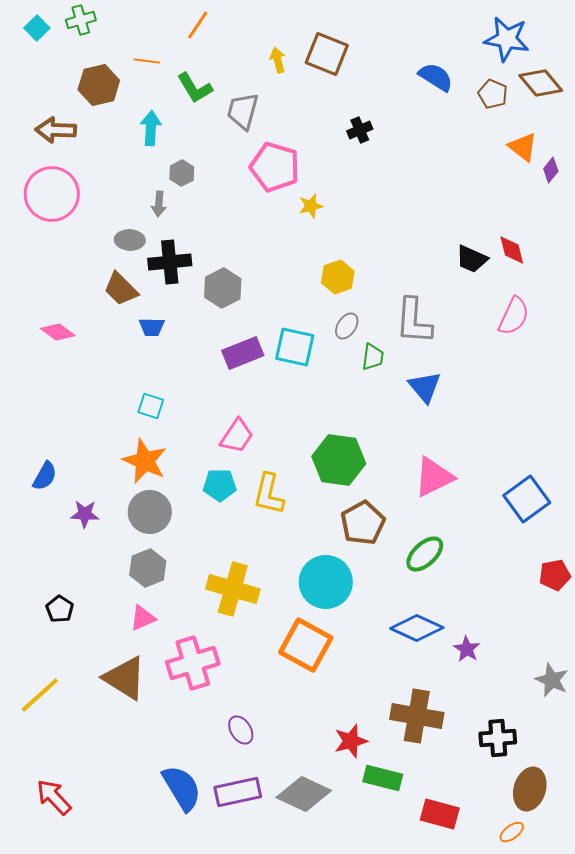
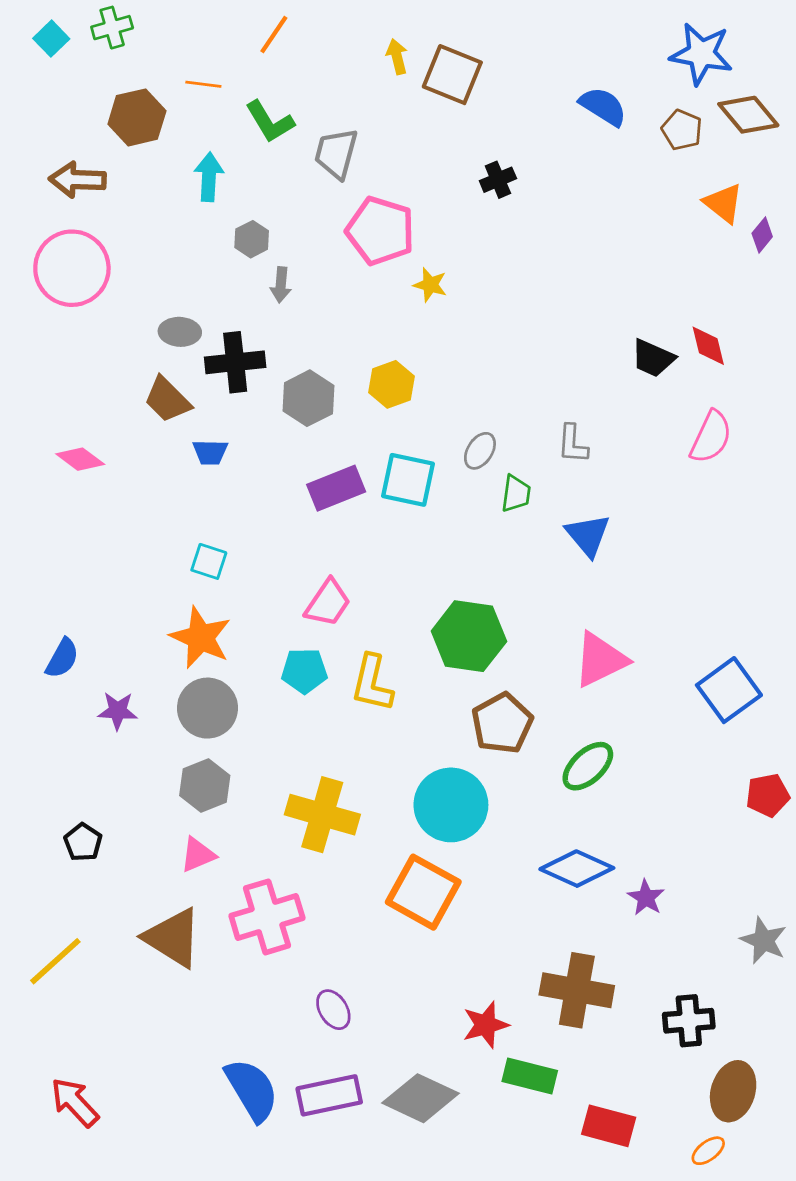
yellow arrow: (278, 60) -> (397, 57), moved
gray arrow: (159, 204) -> (281, 285), moved
yellow star: (311, 206) -> (430, 285), turned 30
yellow hexagon: (338, 277) -> (391, 384), moved
gray L-shape: (414, 321) -> (573, 444), size x0.6

